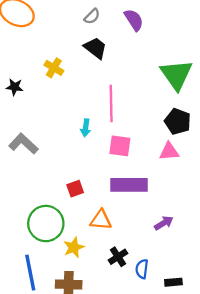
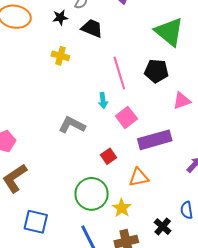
black star: (15, 87) -> (60, 17), moved
black pentagon: (178, 121) -> (156, 71), moved
gray L-shape: (23, 144) -> (72, 125), moved
pink square: (120, 146) -> (126, 117), moved, turned -30
black cross: (118, 257) -> (163, 227), moved

